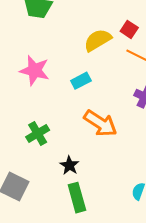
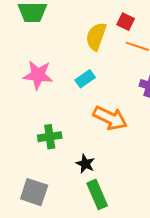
yellow semicircle: (98, 40) -> (96, 36), turned -32
green cross: (38, 133) -> (50, 137), turned 30

